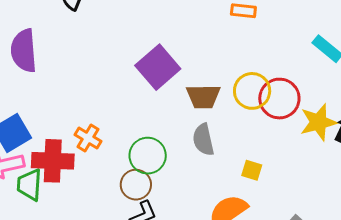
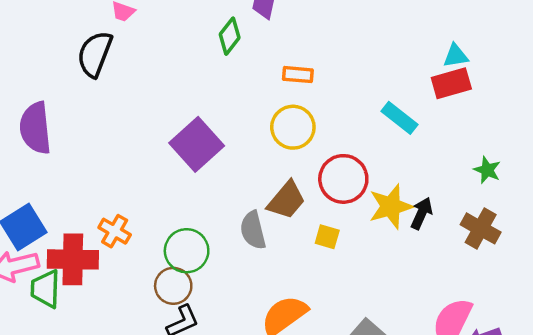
yellow circle: (252, 91) -> (293, 127), moved
brown trapezoid: (203, 96) -> (286, 200), moved, turned -48
yellow square: (252, 170) -> (327, 237), moved

